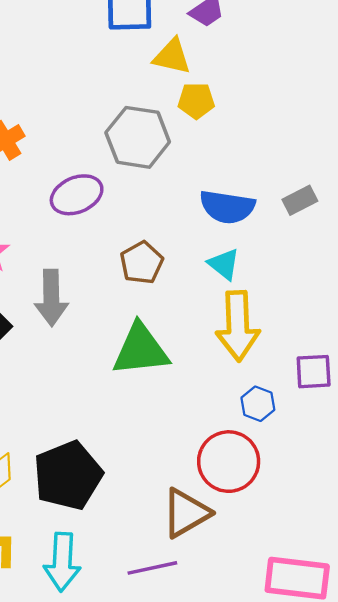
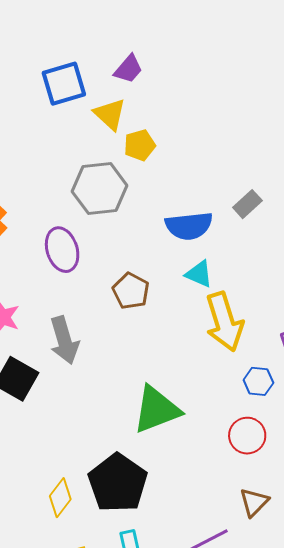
yellow triangle: (172, 57) -> (110, 114), turned 45
purple ellipse: (77, 195) -> (62, 250), turned -69
green triangle: (141, 350) -> (156, 410), moved
red circle: (229, 462) -> (247, 436), size x0.7
brown triangle: (186, 513) -> (254, 502), moved, size x0.7

